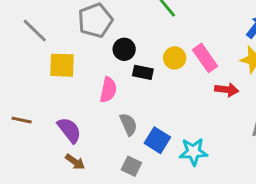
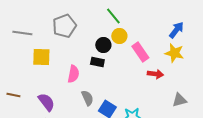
gray line: (35, 31) -> (22, 33), turned -36
black circle: (124, 49) -> (103, 45), moved
yellow circle: (175, 58) -> (119, 36), moved

